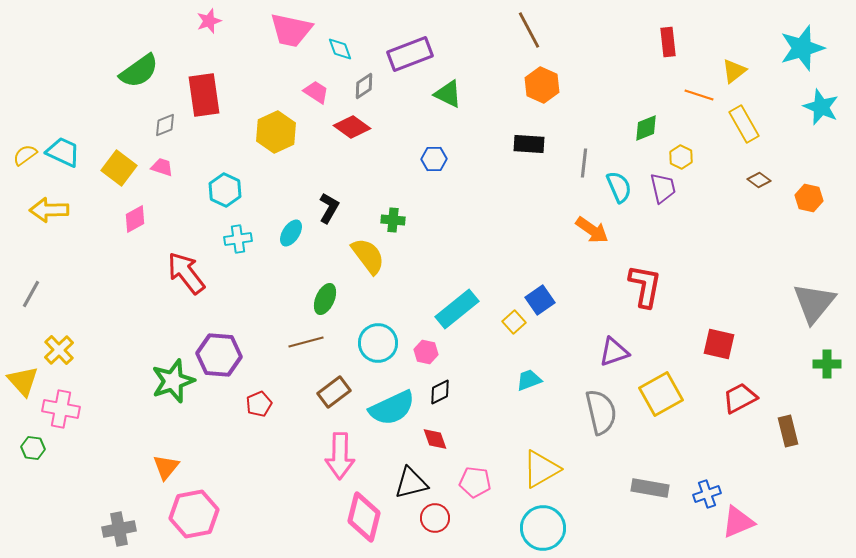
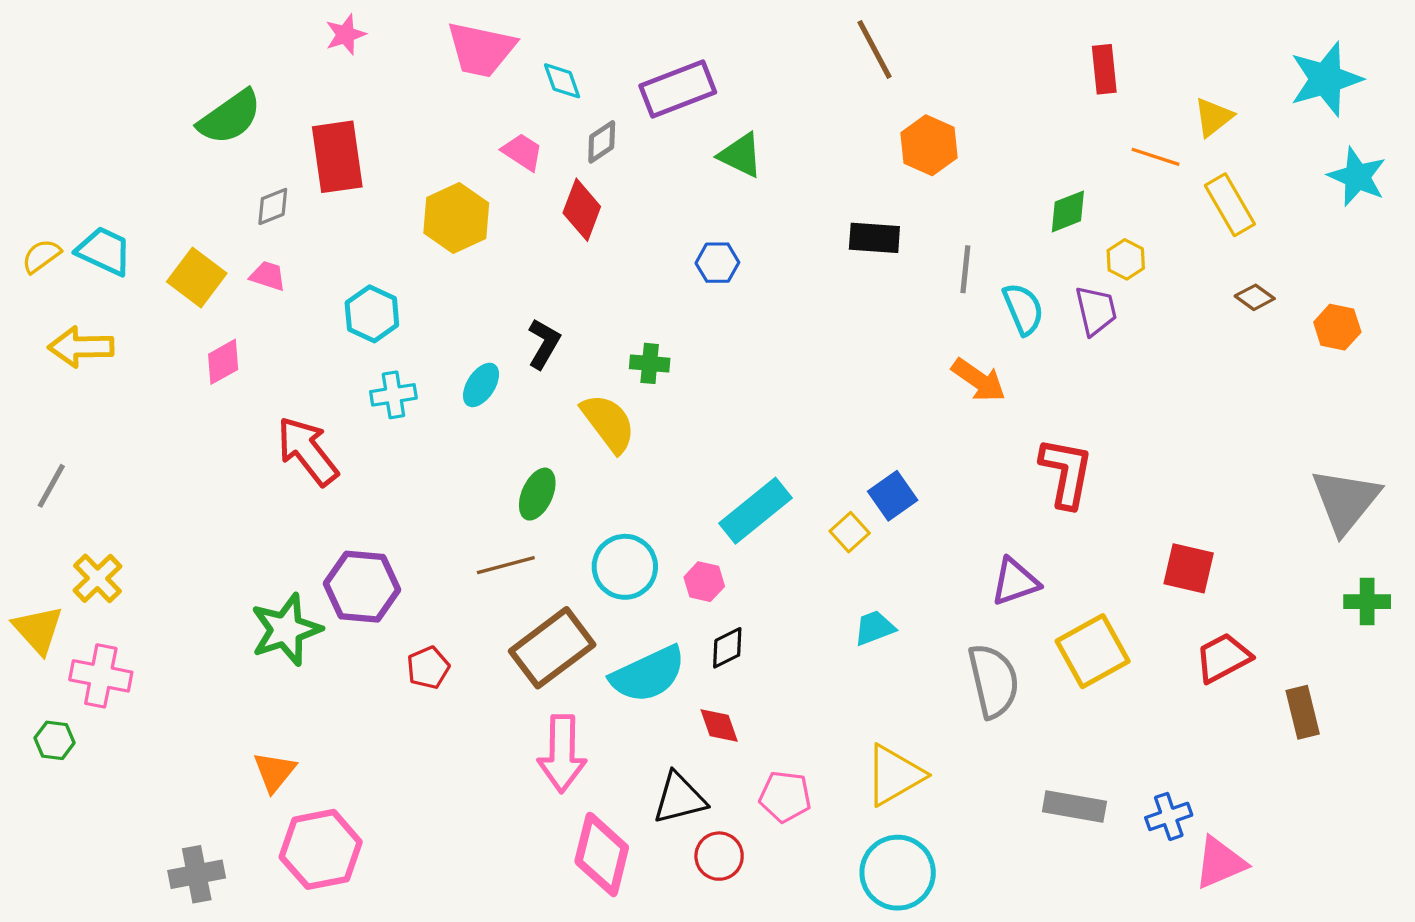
orange hexagon: (542, 85) -> (929, 145), moved
red diamond: (352, 127) -> (582, 210), turned 75
brown rectangle: (334, 392) -> (552, 648), size x1.5

